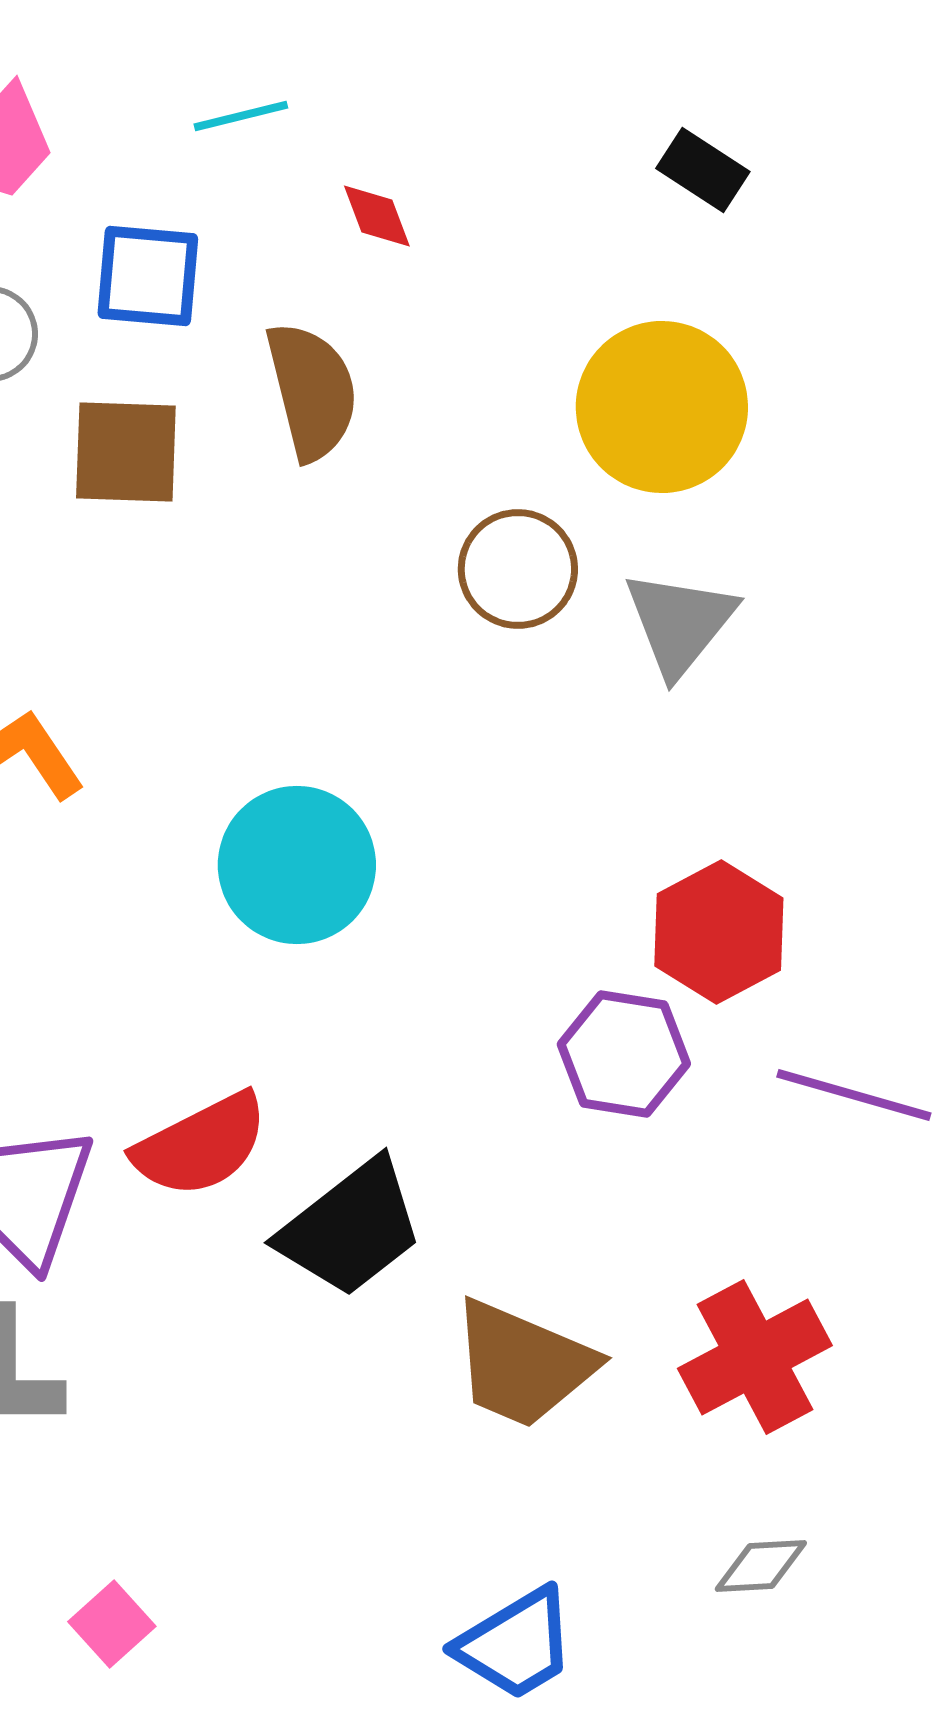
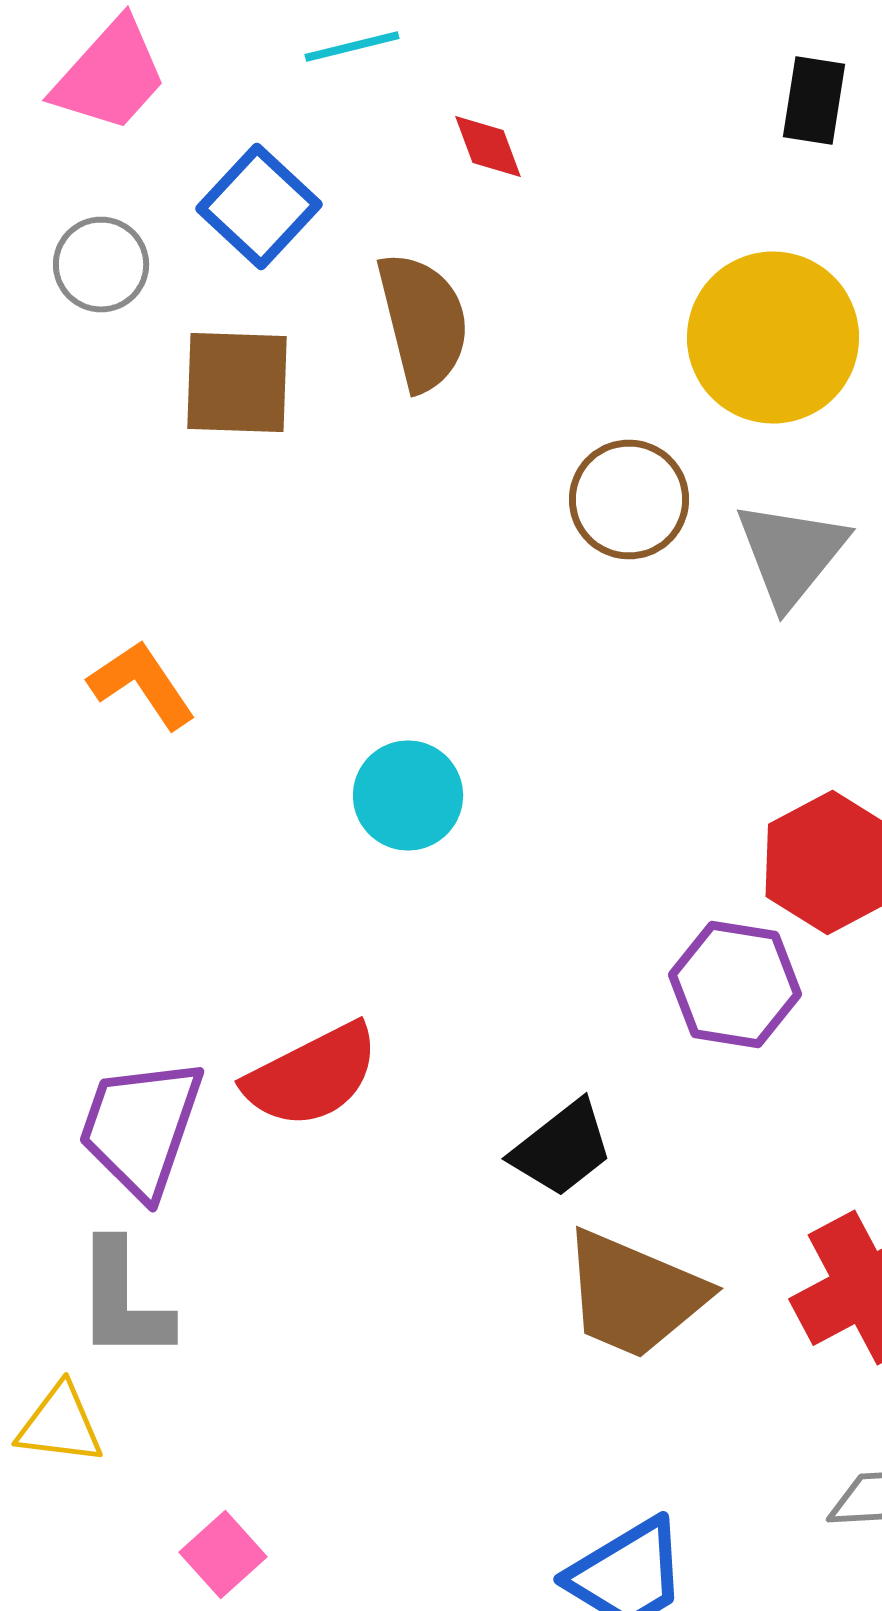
black rectangle: (703, 170) -> (814, 100), turned 66
blue square: (148, 276) -> (259, 206), turned 38
cyan circle: (297, 865) -> (408, 796), size x0.7
black trapezoid: (351, 1228) -> (562, 1148), moved, size x0.7

